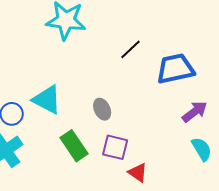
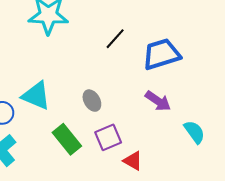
purple arrow: (195, 112) -> (158, 101), moved, turned 76
purple square: (115, 147) -> (108, 137), turned -32

